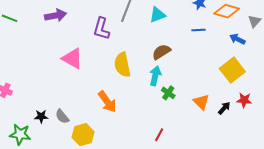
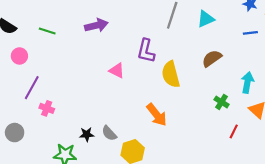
purple L-shape: (101, 29) -> (146, 51), moved
pink triangle: (72, 59) -> (117, 71), size x0.7
cyan arrow: (155, 76) -> (247, 82), moved
red line: (159, 135) -> (234, 131), moved

